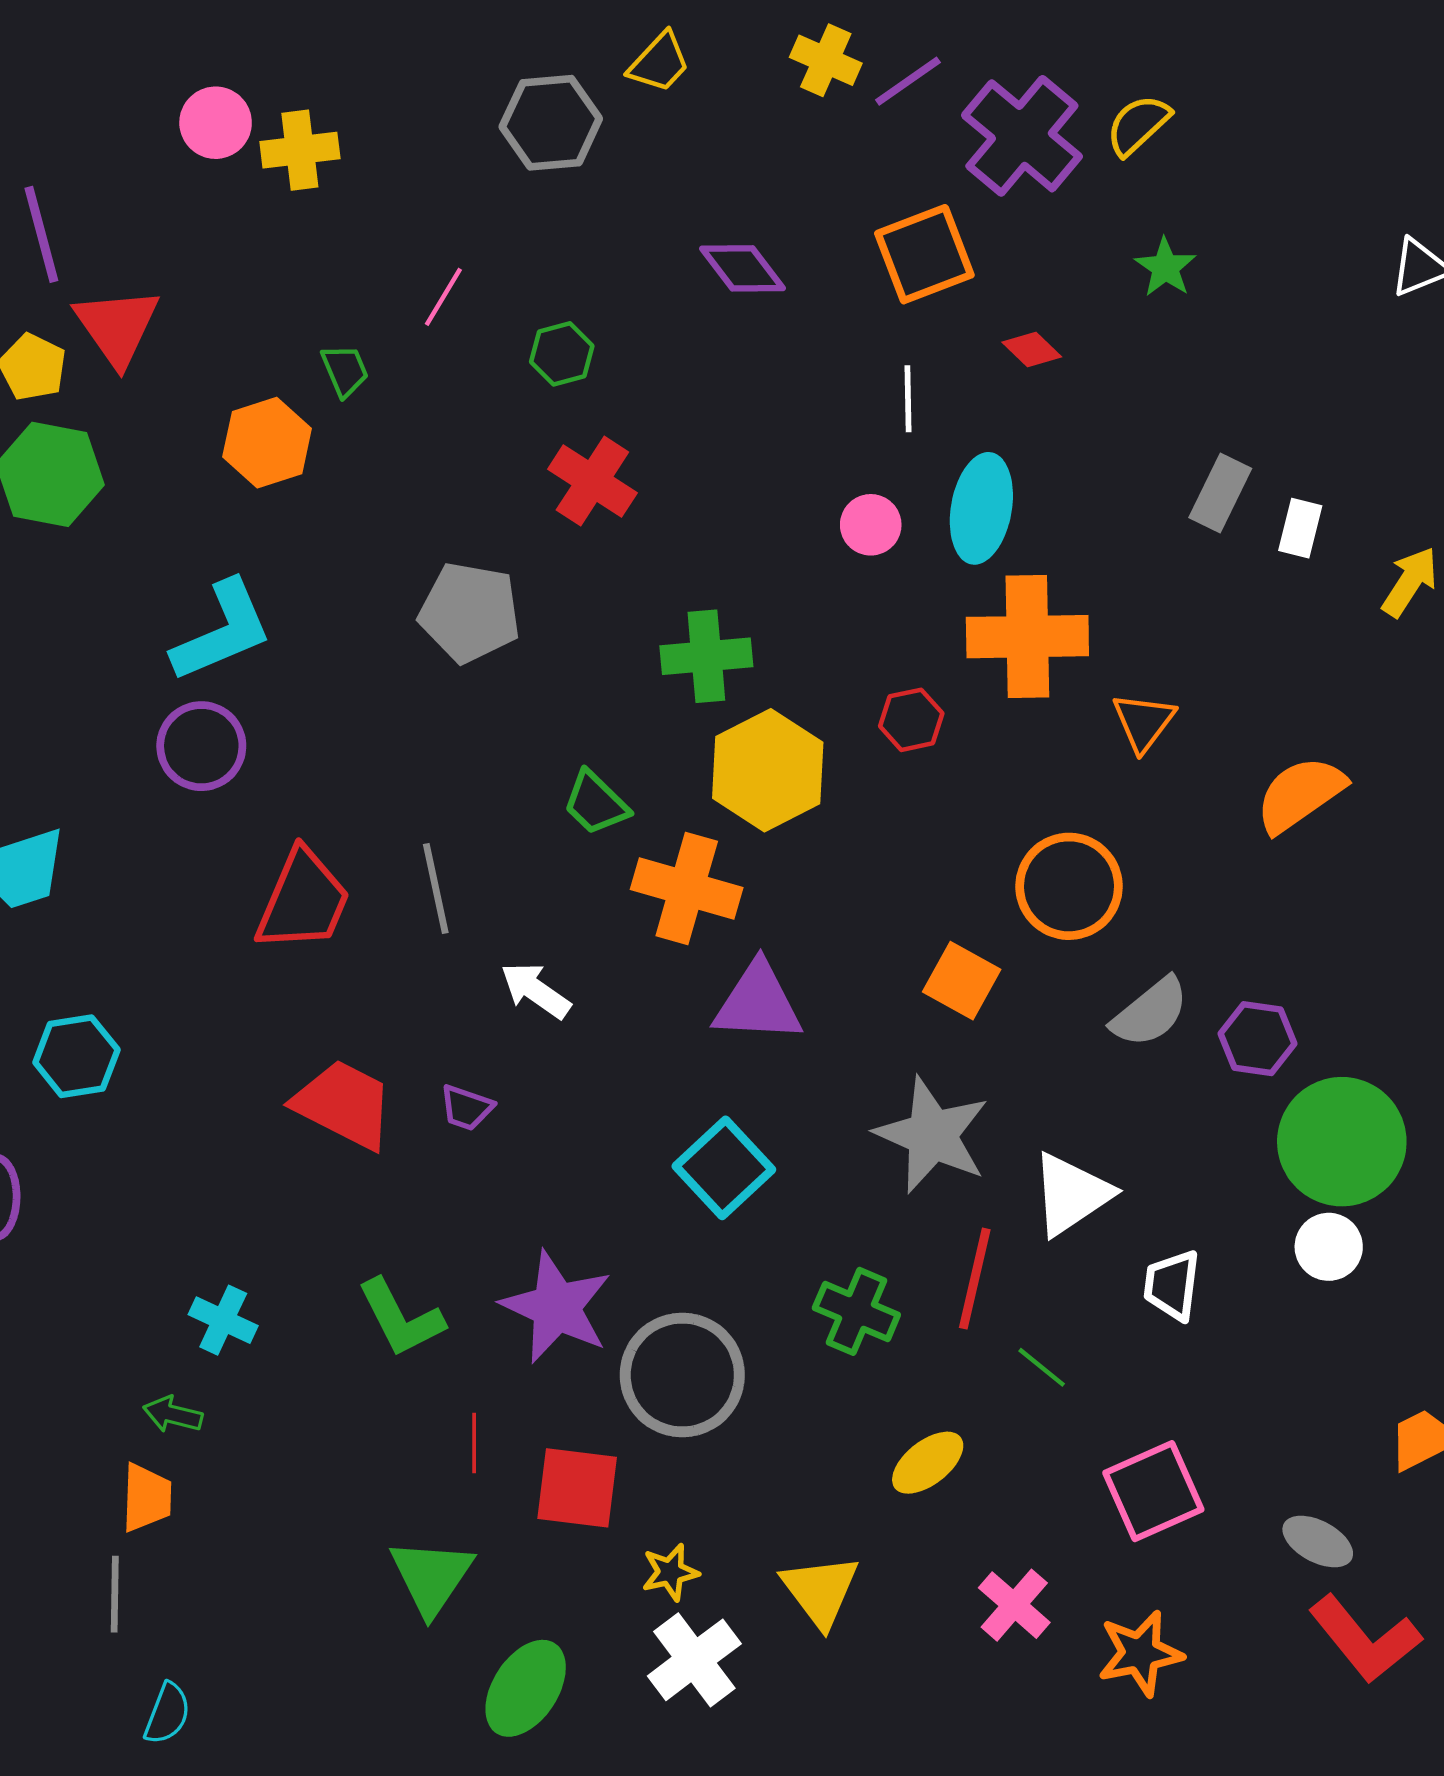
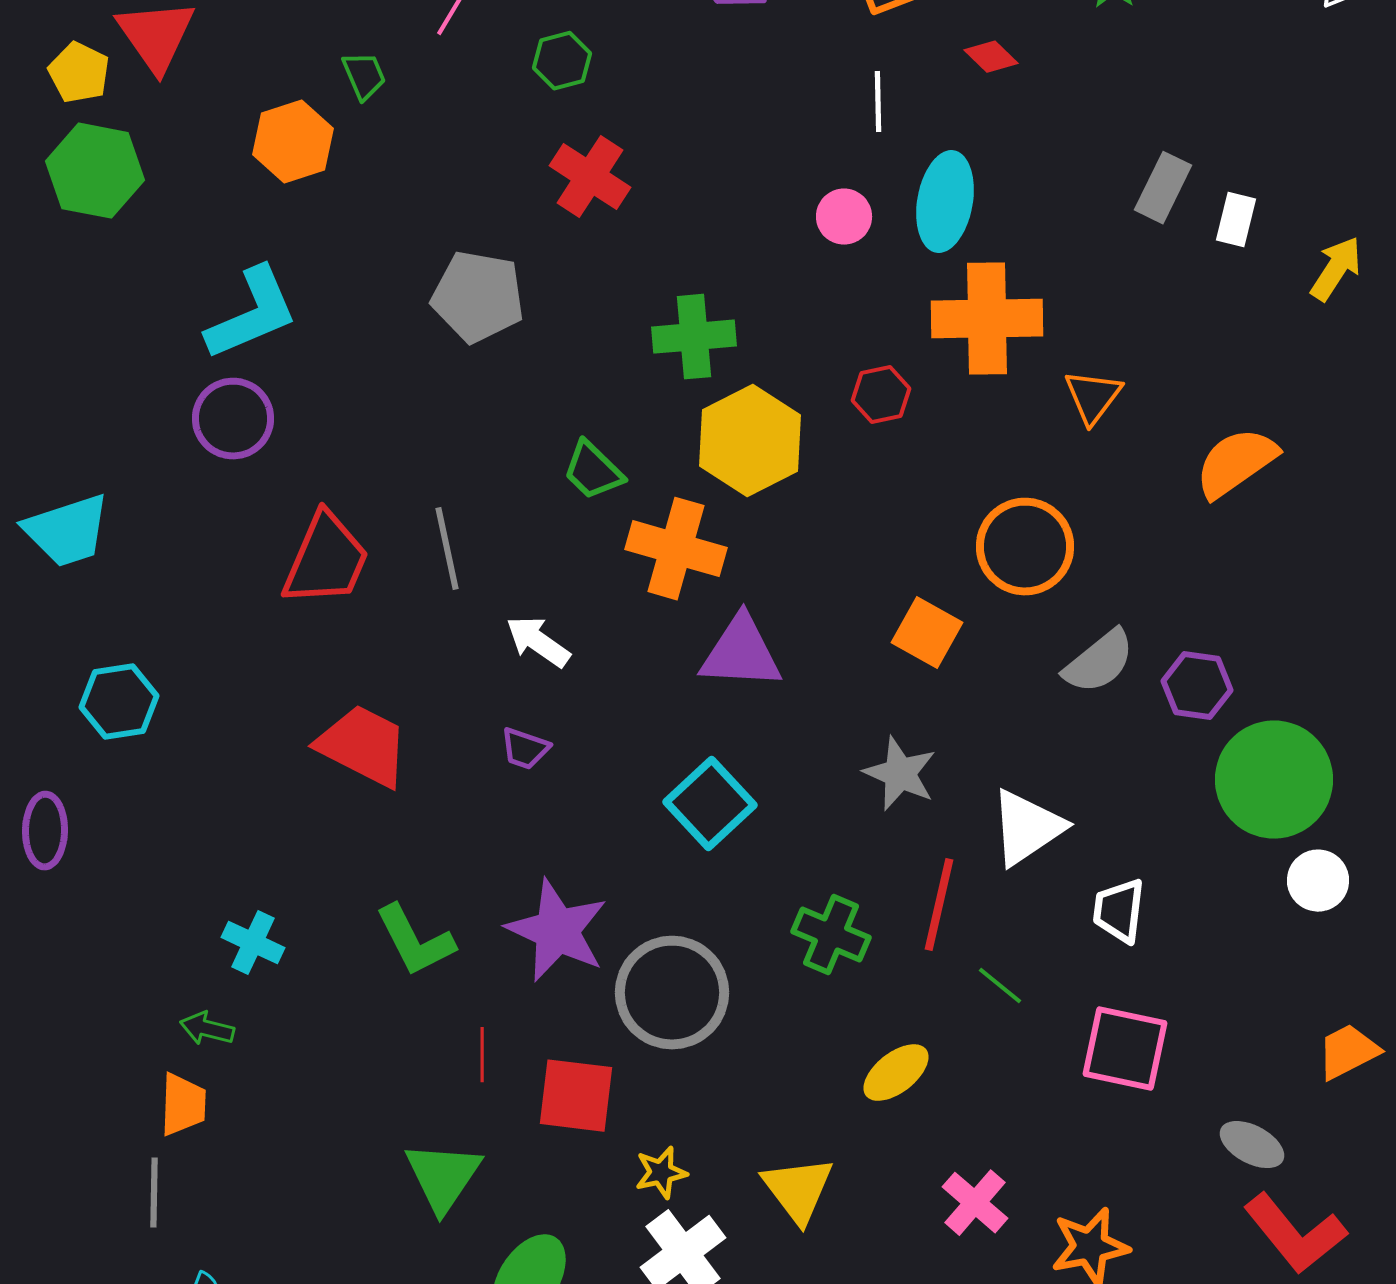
purple trapezoid: (466, 1108) -> (525, 749), moved
gray star: (932, 1135) -> (900, 774), size x0.7
white circle: (1329, 1247) -> (1318, 881), moved
pink square: (1153, 1491) -> (1125, 1049), moved, turned 36

